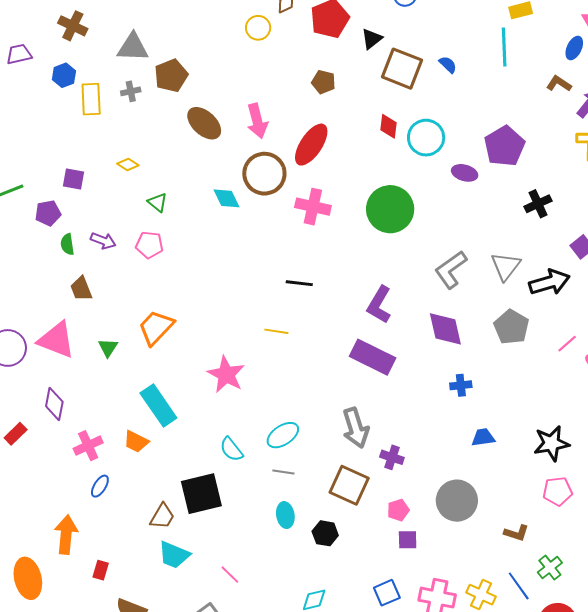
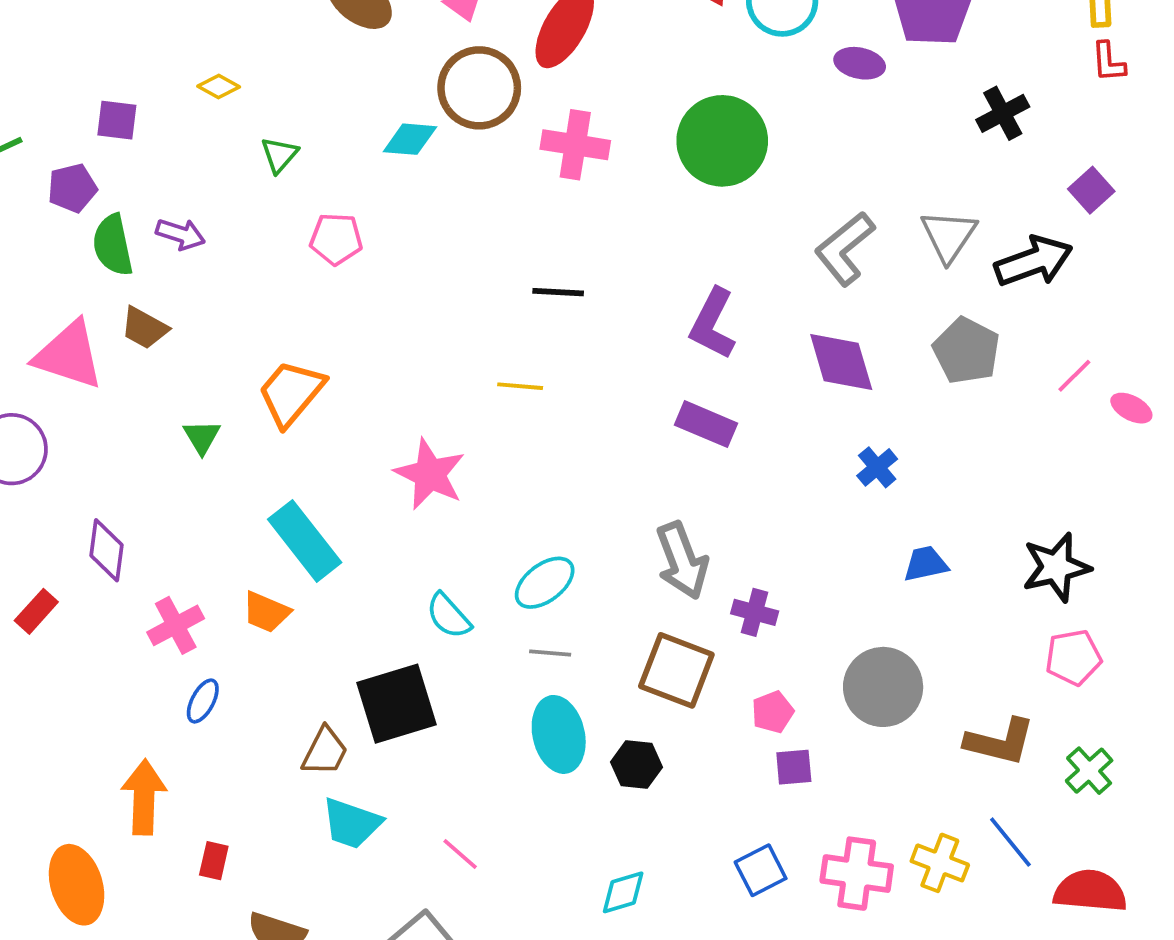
cyan diamond: (226, 198) -> (410, 139), turned -56
green triangle: (158, 202) -> (279, 155), turned 35
green semicircle: (67, 244) -> (113, 245), size x1.5
pink pentagon: (149, 245) -> (336, 239), moved
brown trapezoid: (81, 289) -> (144, 328), turned -36
pink triangle: (56, 340) -> (69, 355), moved
purple rectangle: (373, 357) -> (706, 424), size x0.7
blue cross: (461, 385) -> (877, 467), turned -30
cyan ellipse: (285, 515) -> (559, 734), size x1.5
brown L-shape: (516, 533) -> (1000, 742), size x1.5
green cross: (550, 568) -> (1089, 771), moved

